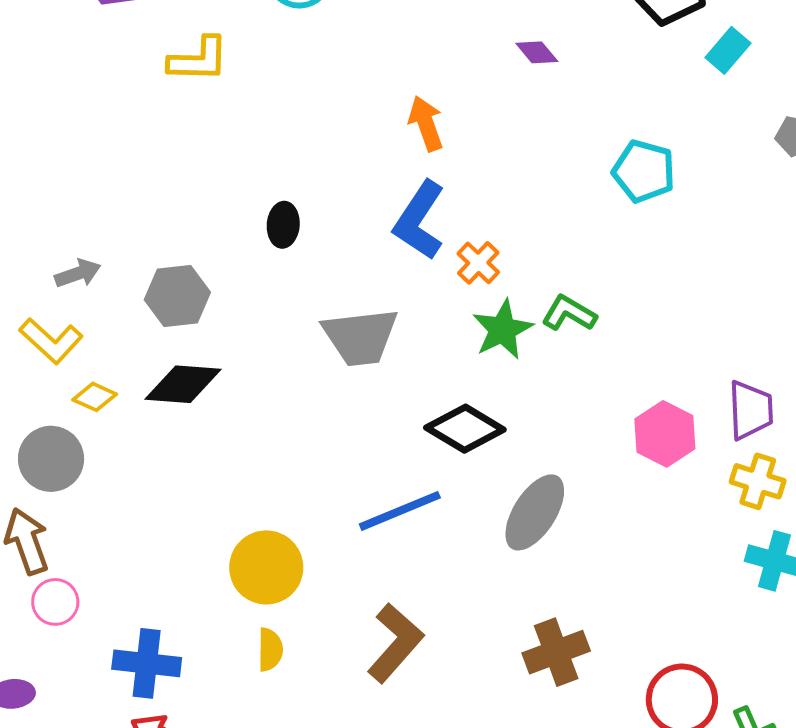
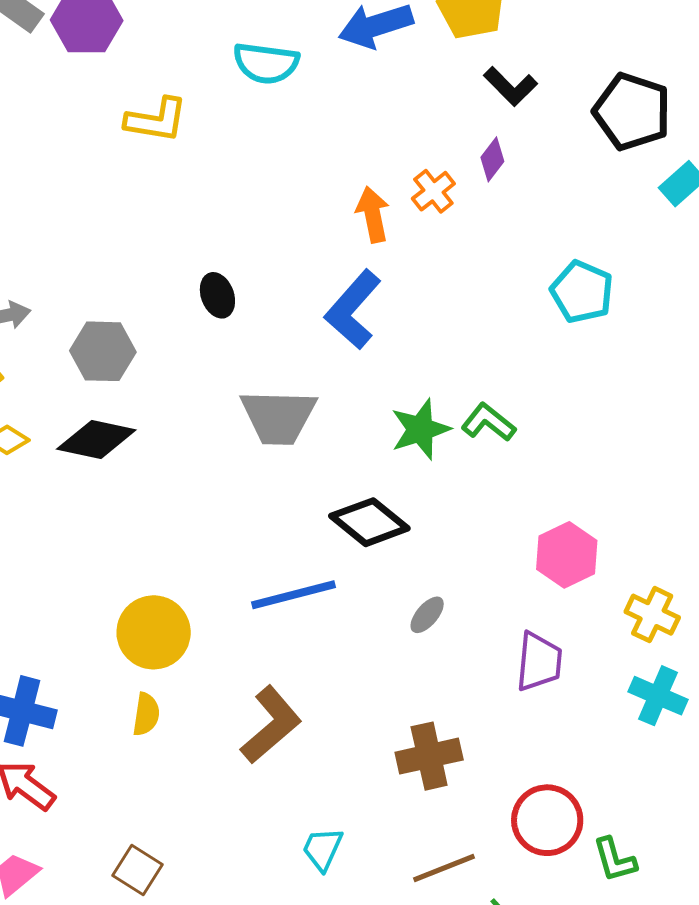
purple diamond: (537, 52) -> (492, 159), turned 69
black ellipse: (283, 225) -> (217, 295), turned -33
orange cross: (478, 263) -> (433, 191), moved
purple trapezoid: (751, 410) -> (539, 662), moved
gray ellipse: (535, 512) -> (427, 615), size x0.5

